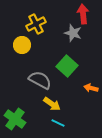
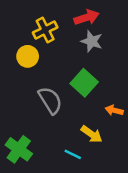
red arrow: (83, 14) -> (87, 17), moved, turned 78
gray semicircle: (40, 80) -> (50, 100), turned 30
yellow arrow: (52, 104) -> (92, 134), moved

